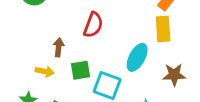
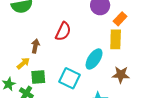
green square: (81, 70) -> (38, 77), moved
yellow arrow: (45, 71) -> (23, 63), turned -56

